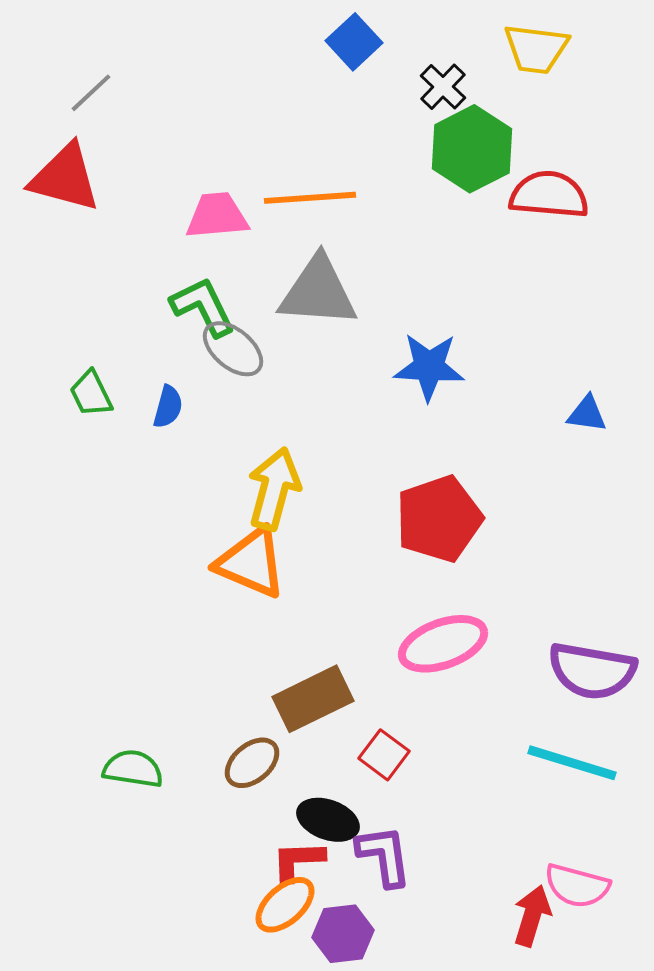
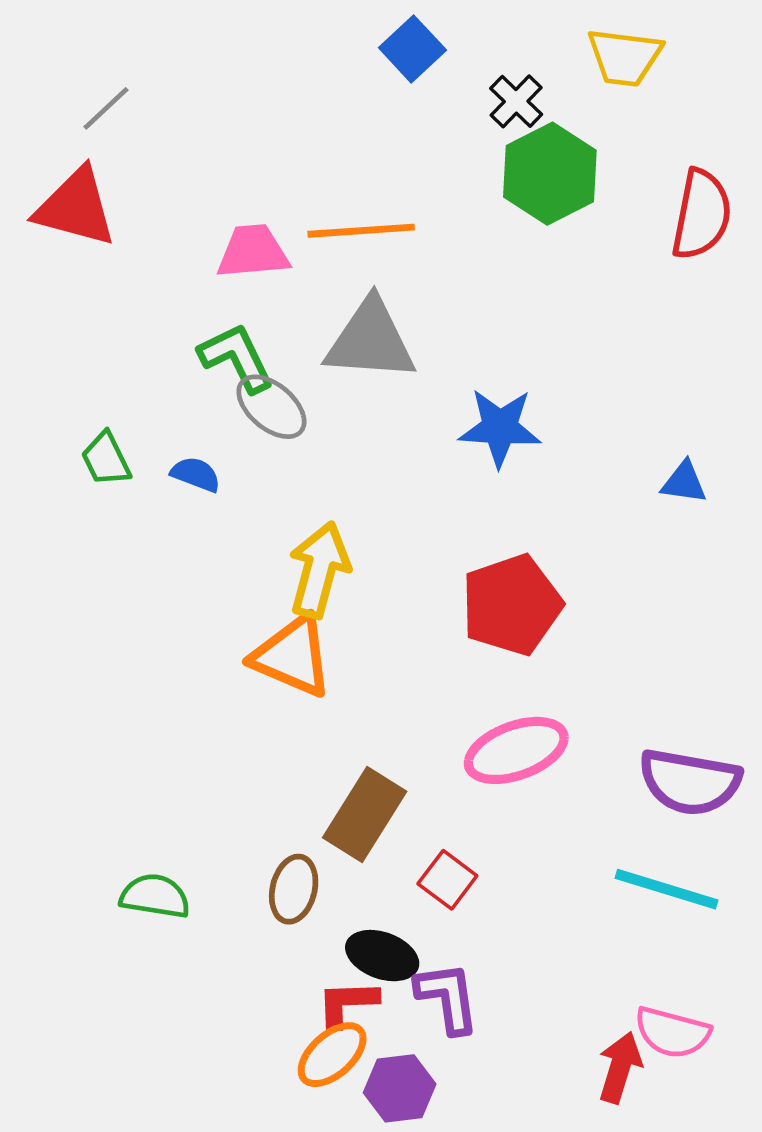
red semicircle: (549, 195) -> (701, 214), moved, turned 96
blue semicircle: (168, 407) -> (196, 474), turned -84
brown rectangle: (313, 699) -> (365, 815), turned -32
brown ellipse: (252, 763) -> (294, 889), turned -36

